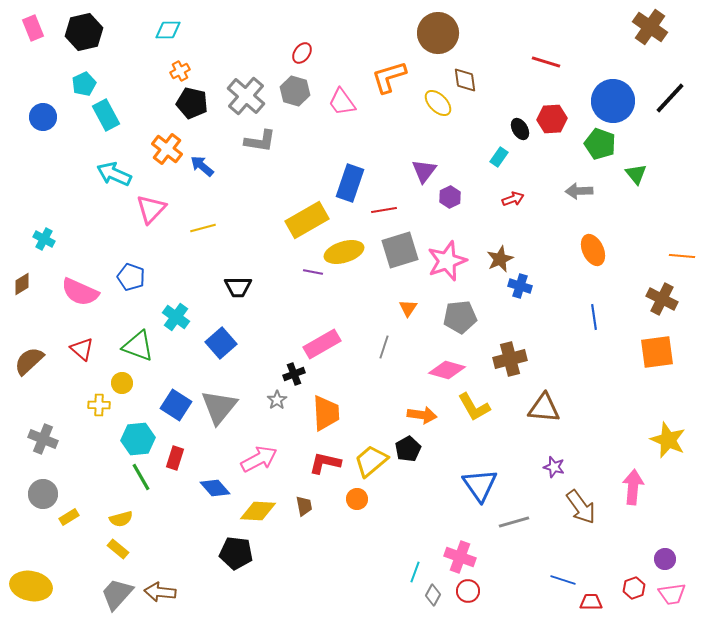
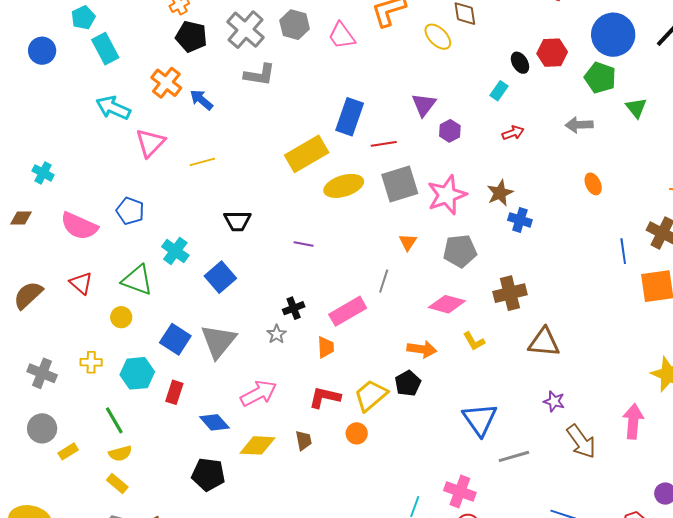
orange ellipse: (593, 250) -> (593, 184), size x0.7
purple line: (313, 272) -> (304, 244), moved
brown diamond: (22, 284) -> (21, 218), turned 30
blue line: (594, 317) -> (623, 251), moved
pink rectangle: (322, 344) -> (348, 311), moved
yellow cross: (99, 405) -> (91, 362), moved
yellow L-shape: (474, 407) -> (474, 341), size x0.7
orange trapezoid: (326, 413) -> (326, 347), size x0.6
green line: (141, 477) -> (114, 420), moved
black pentagon: (236, 553) -> (208, 474), moved

